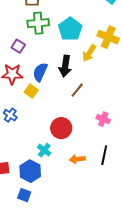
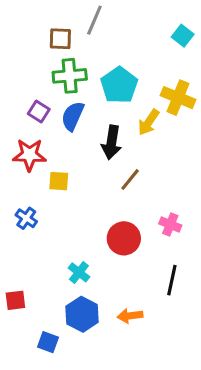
blue semicircle: (40, 72) -> (73, 116), moved
yellow square: (31, 91) -> (59, 181), turned -32
red circle: (61, 128) -> (124, 238), moved
orange arrow: (77, 159) -> (130, 316), moved
blue hexagon: (30, 171) -> (82, 314), moved

